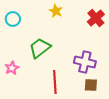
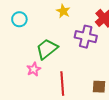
purple cross: (85, 62) -> (86, 37), moved
pink star: (12, 68) -> (34, 69), moved

